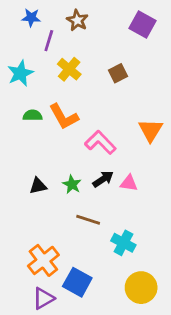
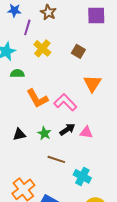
purple square: (142, 24) -> (96, 15), turned -30
brown square: (118, 73) -> (78, 51), turned -32
green semicircle: (33, 115) -> (17, 73), moved
orange L-shape: (64, 117) -> (37, 98), moved
orange triangle: (151, 130) -> (92, 83), moved

